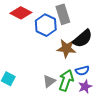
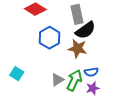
blue hexagon: (46, 25) -> (50, 38), moved
black semicircle: (83, 39) -> (85, 30), moved

